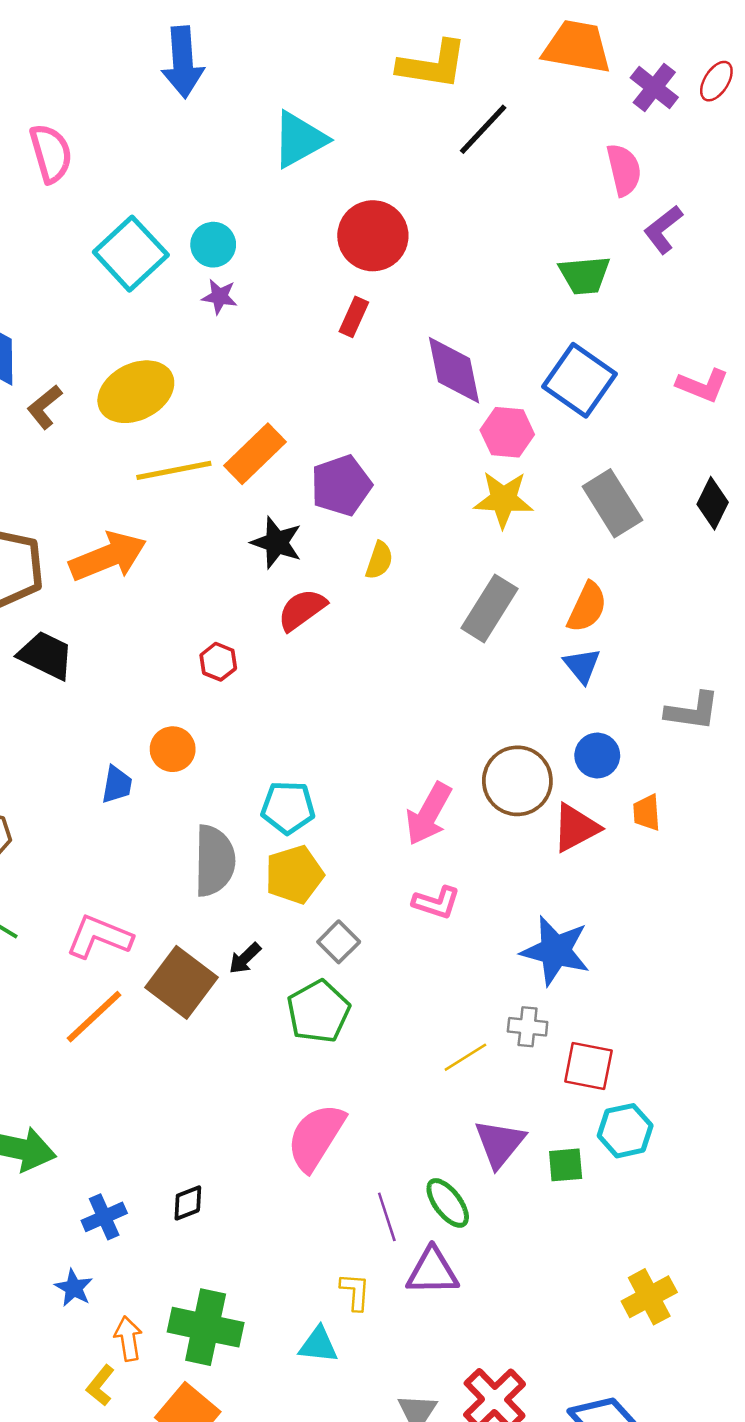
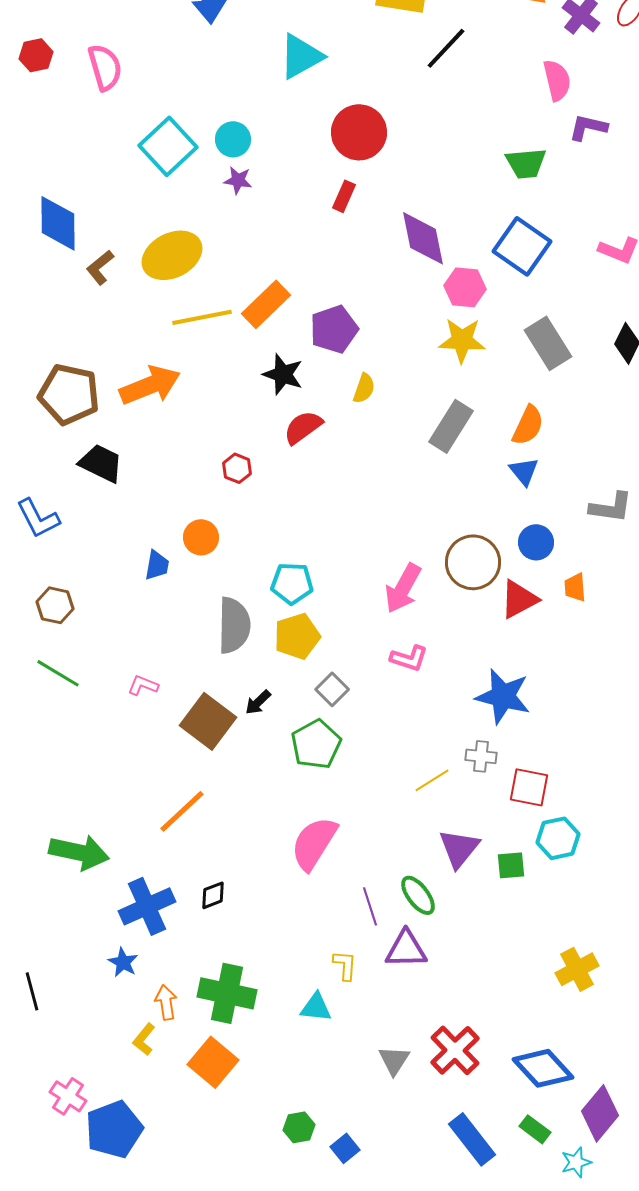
purple L-shape: (663, 229) -> (588, 127), turned 51
pink L-shape: (99, 937) -> (143, 685), size x0.6
orange line: (94, 1017) -> (182, 811), moved
blue cross: (104, 1217) -> (147, 906), size x1.6

